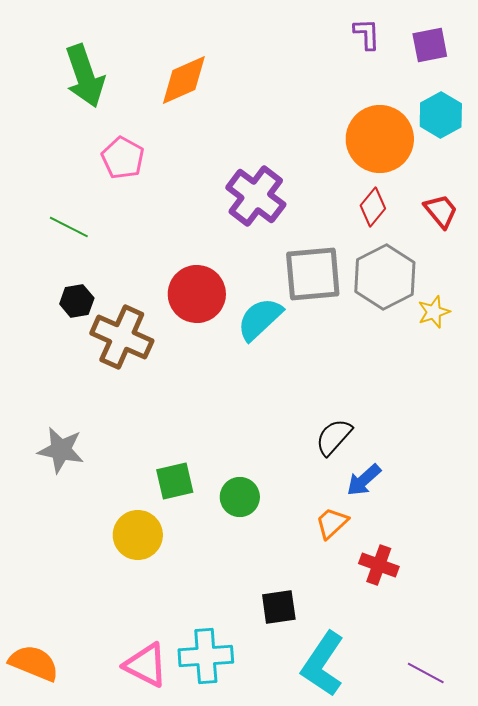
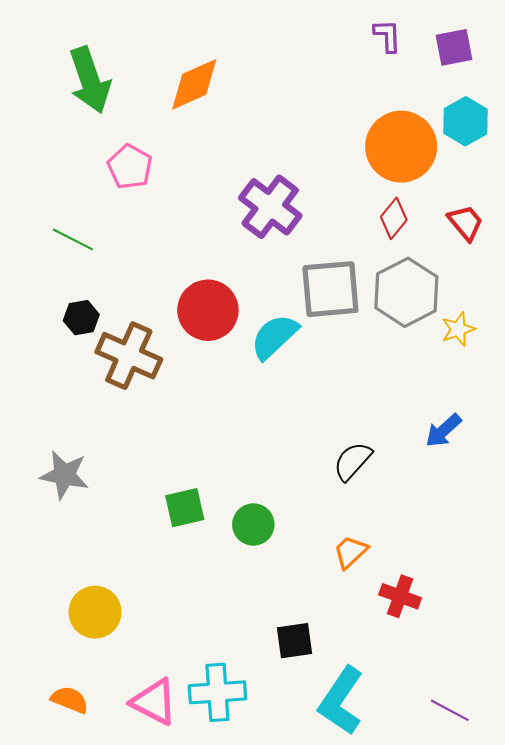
blue arrow: (364, 480) -> (443, 431), moved
yellow circle: (138, 535) -> (95, 612), moved
orange semicircle: (34, 663) -> (70, 700), moved, size x0.7

